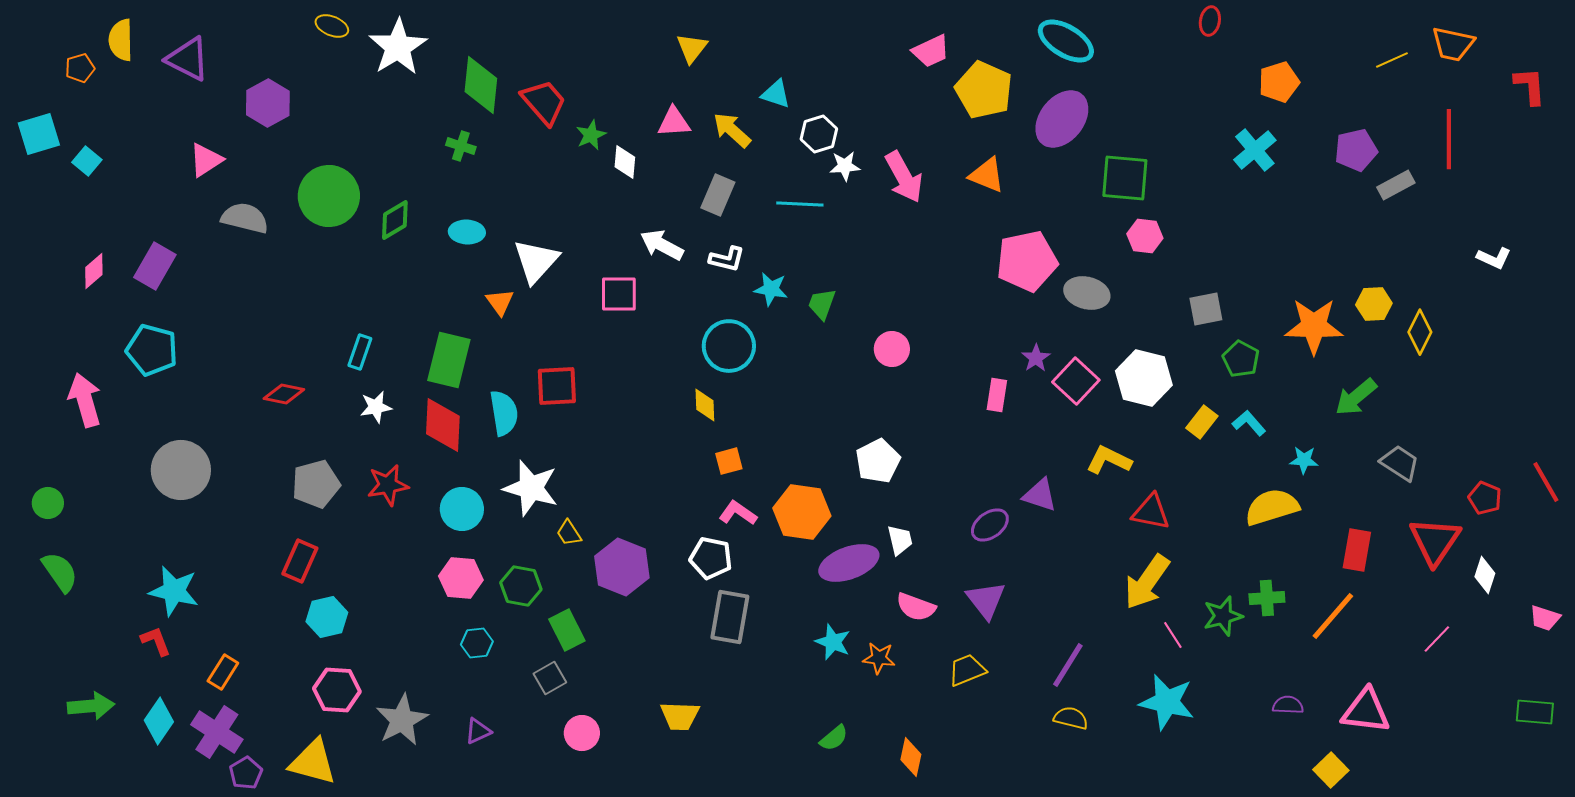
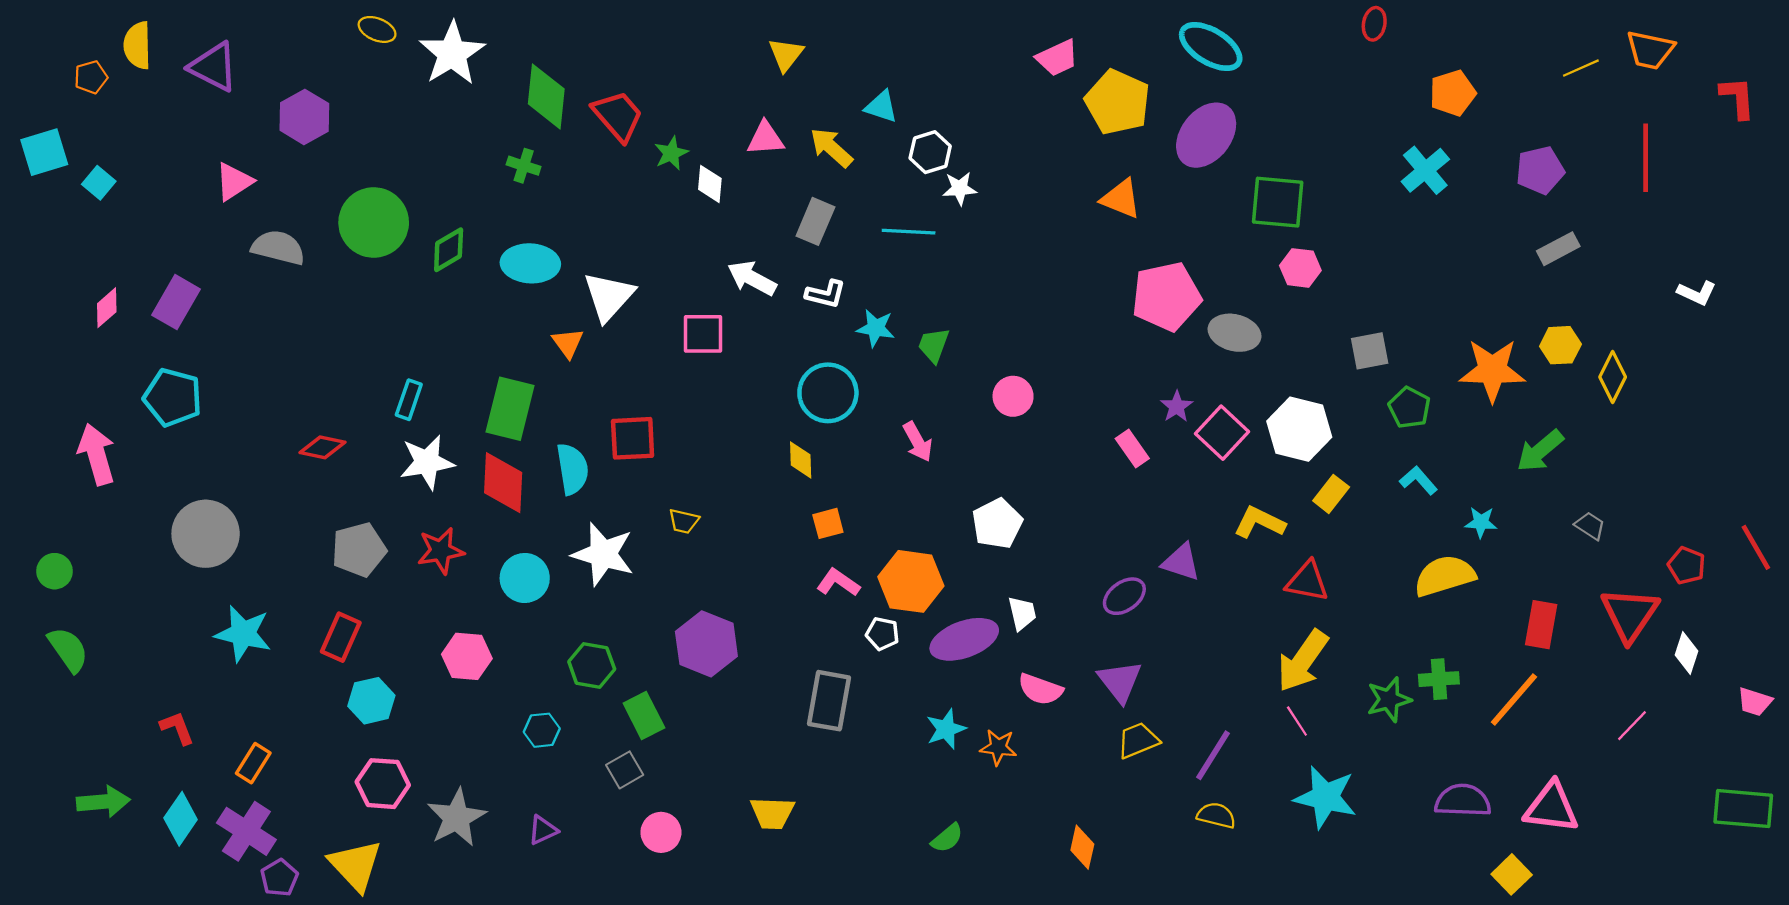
pink arrow: (904, 177) -> (918, 442), moved, size x0.7
gray rectangle: (1396, 185) -> (1558, 249), moved
cyan ellipse: (467, 232) -> (530, 263), size x1.4
pink rectangle: (997, 395) -> (1132, 449), turned -44
white star: (376, 407) -> (427, 462), size x1.5
yellow rectangle: (1202, 422) -> (1331, 494), moved
gray trapezoid: (1400, 463) -> (1590, 526), size x0.7
yellow trapezoid: (569, 533) -> (684, 521), moved, turned -44
white pentagon: (711, 558) -> (882, 634), moved, size x0.7
pink hexagon: (461, 578) -> (467, 656), moved
cyan star: (174, 591) -> (243, 634), moved
pink line: (1173, 635) -> (1297, 721), moved
cyan star: (833, 642) -> (946, 729), turned 30
yellow trapezoid: (967, 670) -> (1138, 740), moved
purple semicircle: (1288, 705) -> (1463, 801), size x1.6
green rectangle: (1535, 712) -> (1743, 809), size x1.4
orange diamond: (911, 757) -> (1082, 847), moved
yellow triangle: (313, 762) -> (355, 865), turned 32

